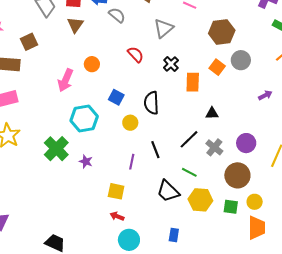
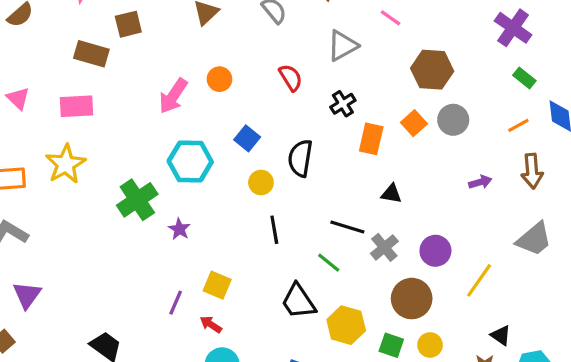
black line: (189, 139) -> (347, 227), turned 50
black line: (155, 150) -> (274, 230), moved
purple line: (132, 162) -> (176, 303), moved
green line: (189, 172) -> (329, 263), moved

